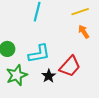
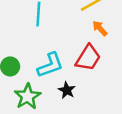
red trapezoid: (70, 66) -> (88, 58), moved

